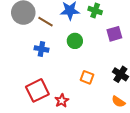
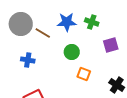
blue cross: (41, 49) -> (28, 60), moved
orange square: (87, 77) -> (84, 74), moved

